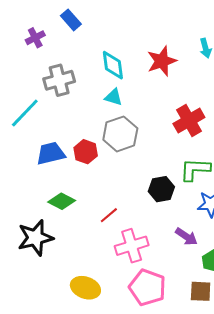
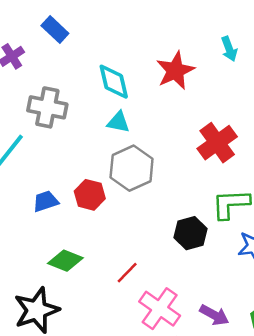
gray cross: (59, 80) -> (47, 107), turned 32
blue trapezoid: (51, 153) -> (46, 201), size x0.7
purple arrow: (186, 237) -> (214, 315), moved
pink cross: (132, 246) -> (160, 309), turned -32

